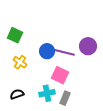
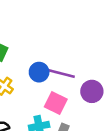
purple circle: (88, 46) -> (92, 91), moved

